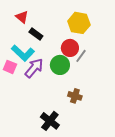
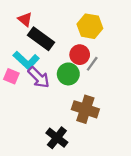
black rectangle: (36, 34) -> (41, 39), size x1.6
purple arrow: (34, 68) -> (39, 77), turned 95
brown cross: (75, 96) -> (85, 109), size x1.6

